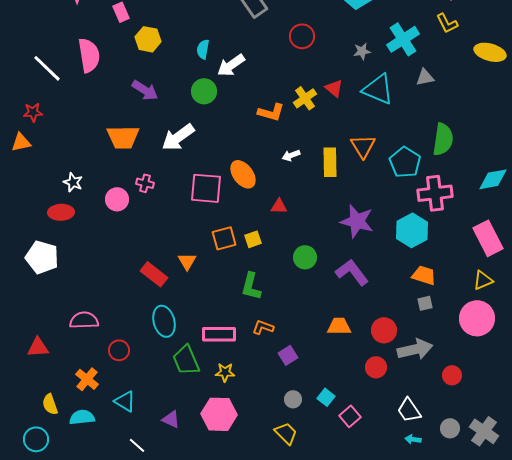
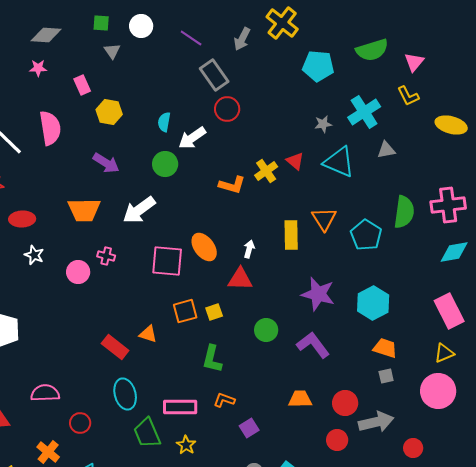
red circle: (302, 36) -> (227, 109), moved
white arrow: (291, 155) -> (249, 249), moved, turned 126
pink cross: (435, 193) -> (448, 205), moved
red triangle: (279, 206) -> (240, 279), size x1.5
red ellipse: (61, 212) -> (22, 219), moved
orange triangle: (187, 261) -> (148, 334), turned -42
yellow star: (225, 372) -> (186, 445), turned 30

